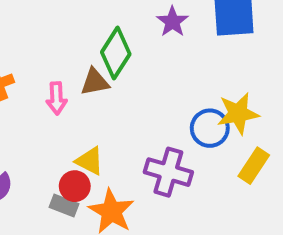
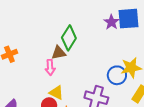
purple star: (172, 22) -> (111, 22), moved
pink arrow: (56, 98) -> (50, 67), moved

